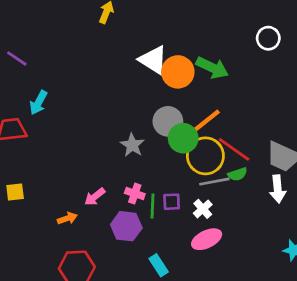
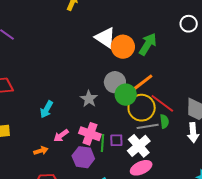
green arrow: (212, 68) -> (148, 44), turned -85
cyan arrow: (38, 103) -> (46, 109), moved
green semicircle: (237, 174) -> (164, 121), turned -80
pink cross: (135, 194) -> (90, 134), size x1.5
white cross: (203, 209) -> (139, 146), size x1.6

